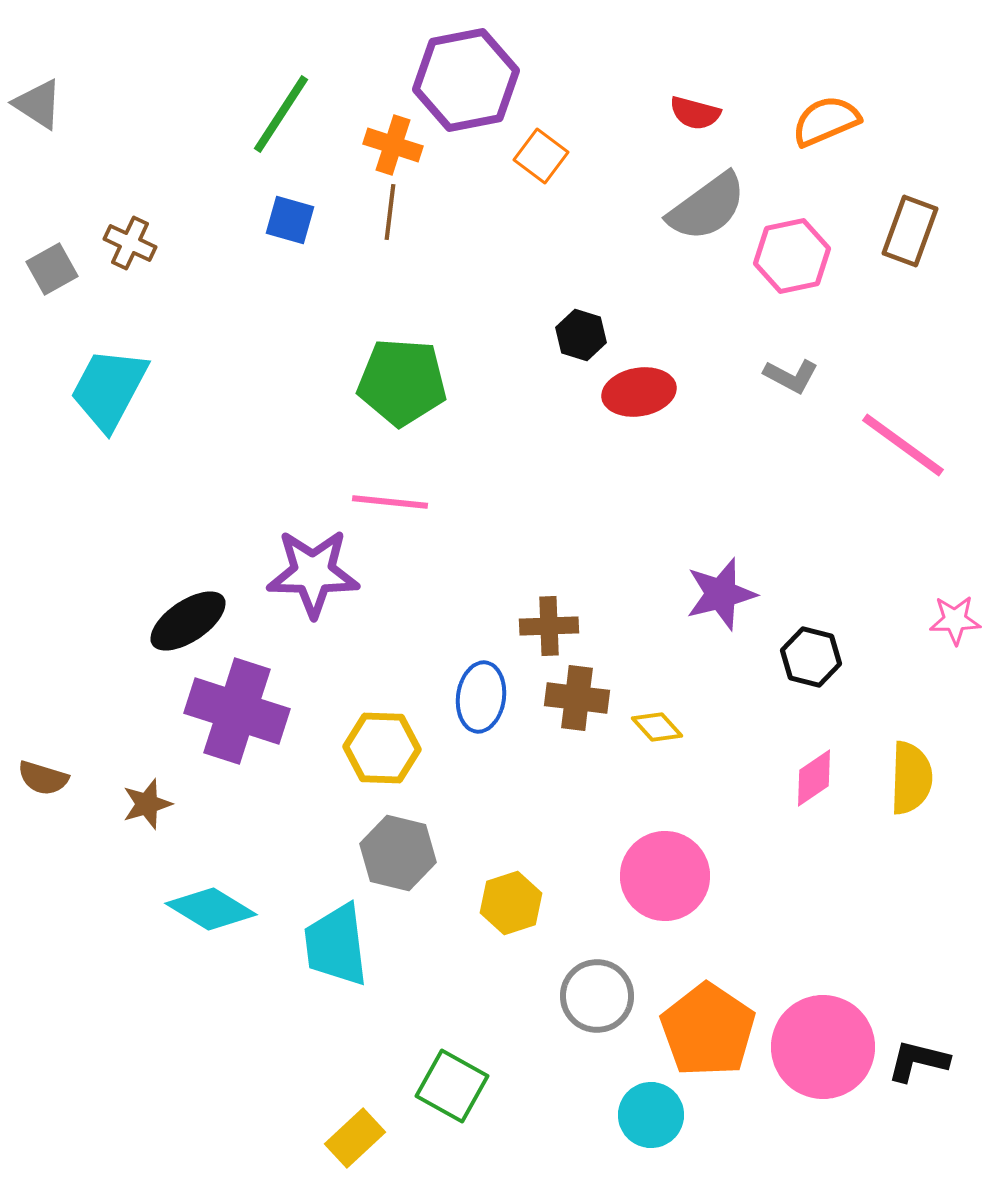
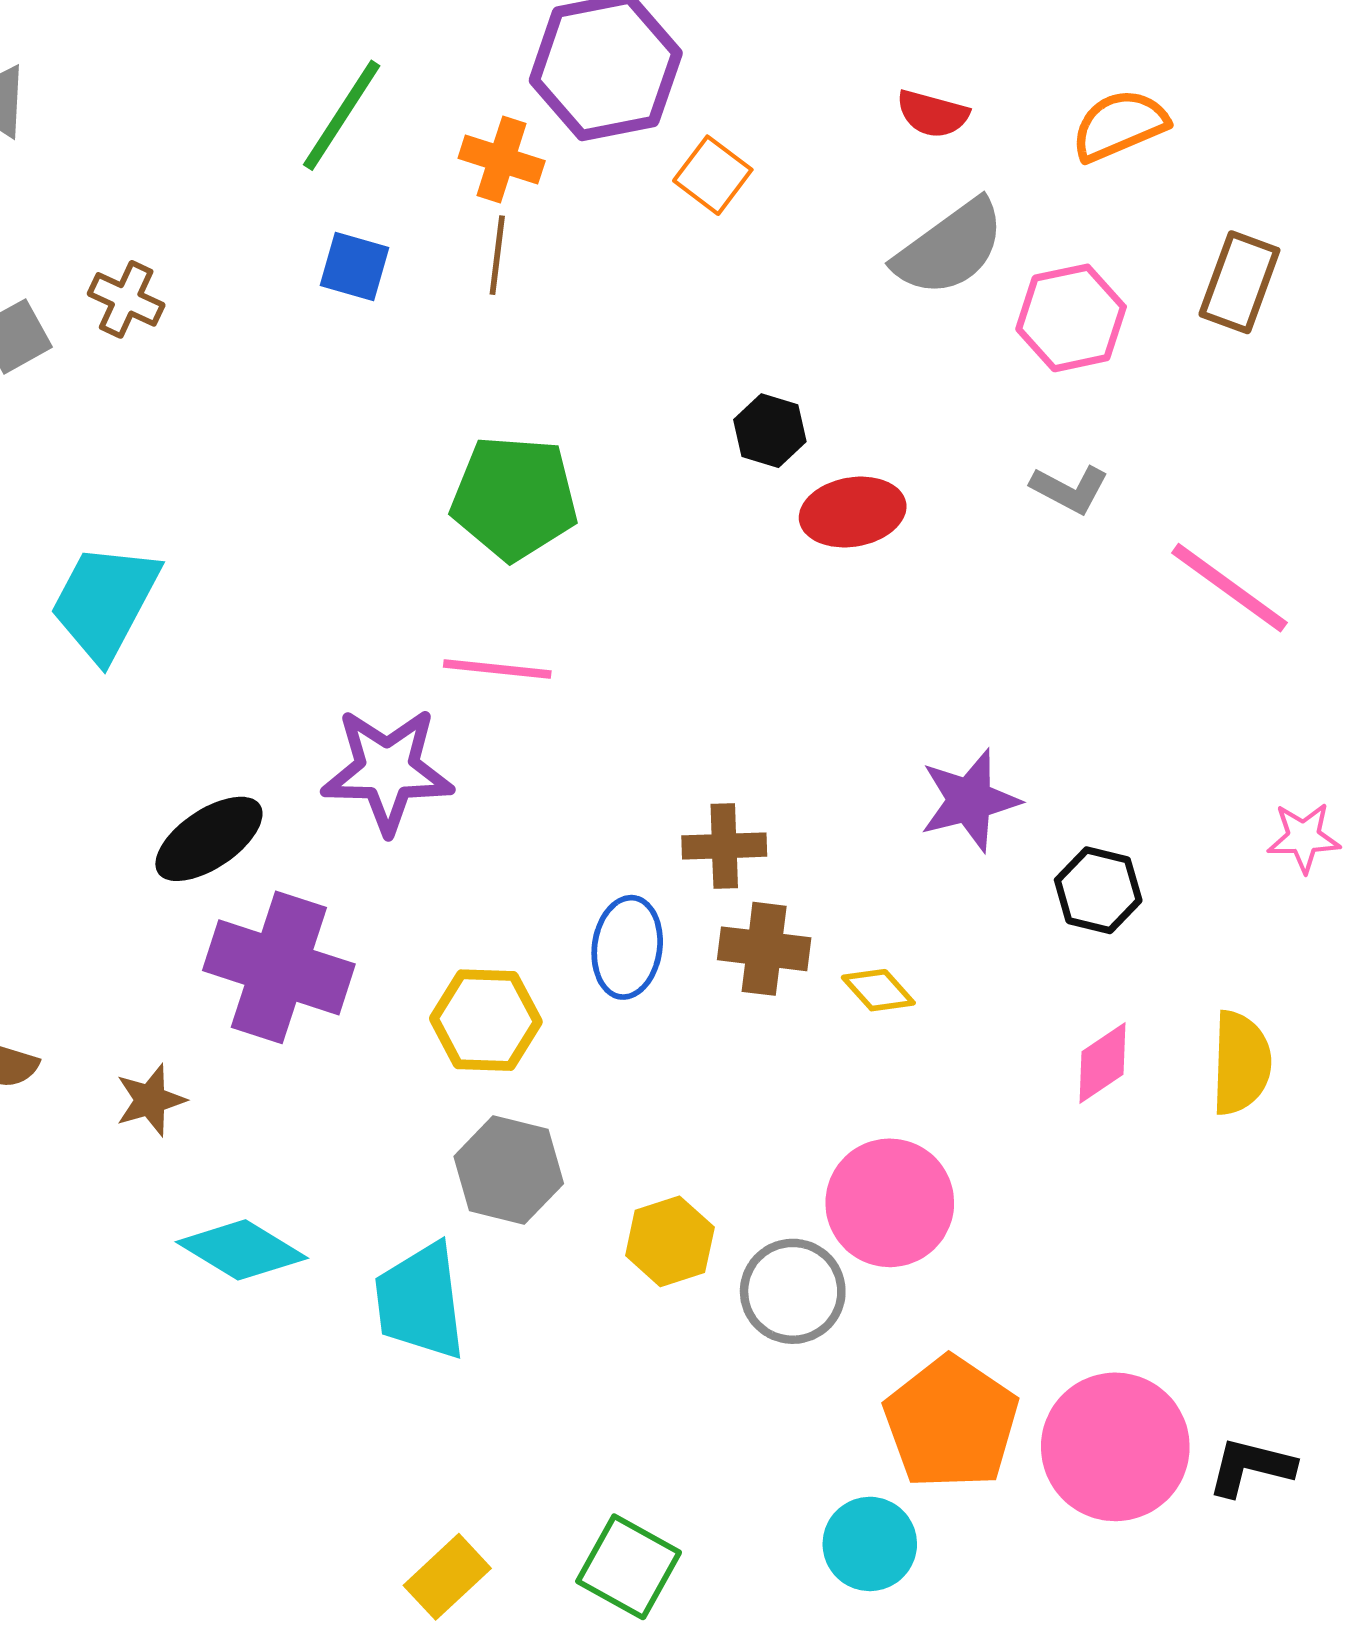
cyan trapezoid: (109, 389) -> (105, 602), moved
gray circle: (597, 996) -> (793, 1291), moved
green square: (452, 1086) -> (629, 1567), moved

